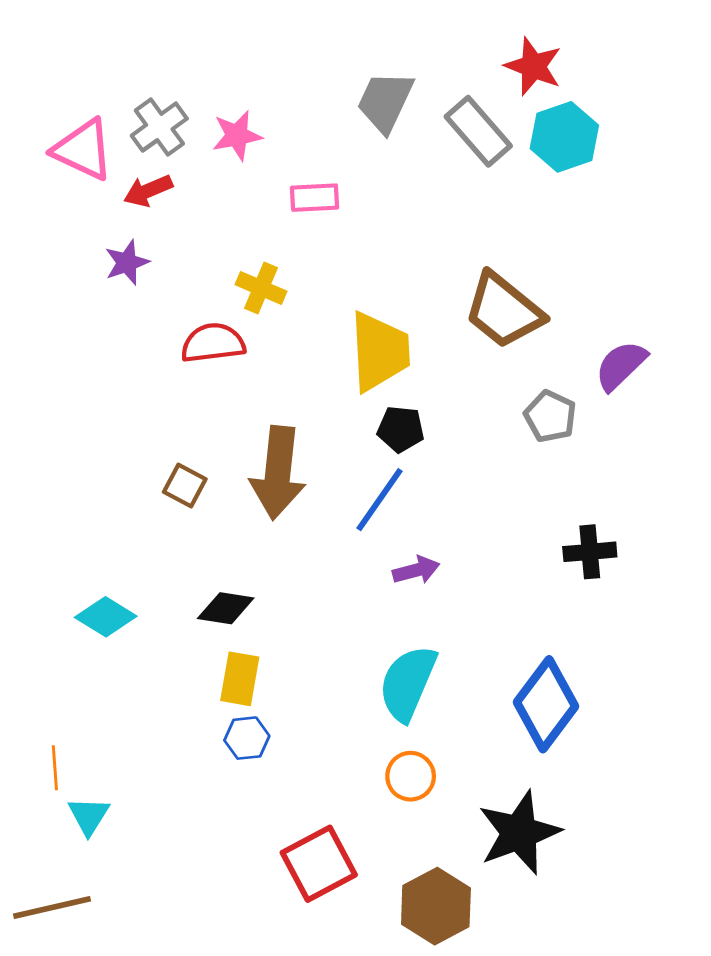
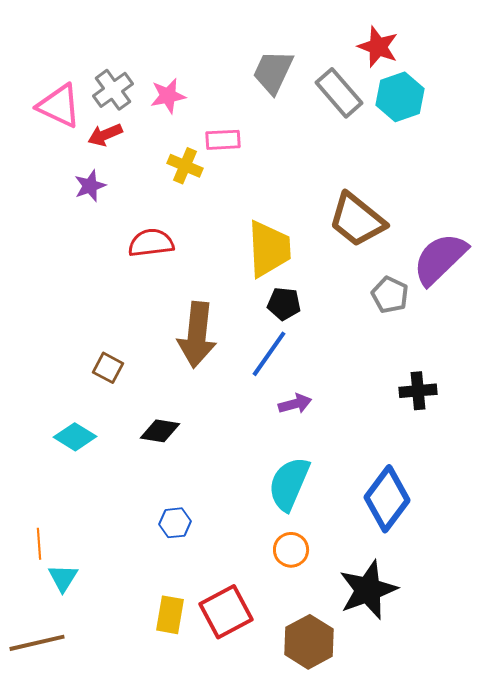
yellow cross: (261, 288) -> (185, 166), moved
purple semicircle: (621, 366) -> (440, 259), size x1.5
brown square: (185, 485) -> (108, 368), moved
yellow rectangle: (240, 679) -> (170, 615), moved

